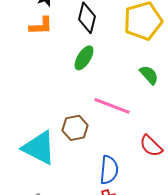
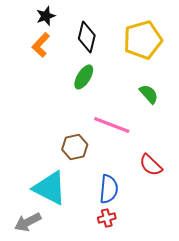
orange L-shape: (41, 26) -> (41, 45), turned 135
cyan triangle: (39, 148) -> (50, 188), moved

